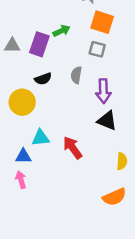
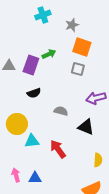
gray semicircle: (76, 75) -> (61, 111), moved, turned 96
purple arrow: (103, 91) -> (96, 98), moved, turned 78
yellow circle: (22, 102) -> (17, 124), moved
blue triangle: (23, 156) -> (35, 178), moved

